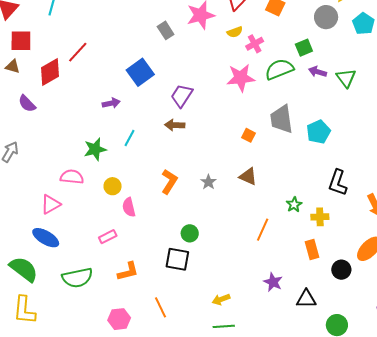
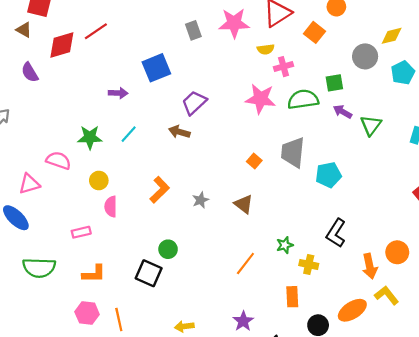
pink hexagon: (119, 319) -> (87, 313), moved

